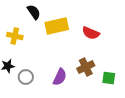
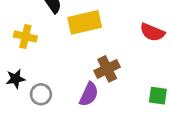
red semicircle: (91, 33) -> (152, 32), moved
brown cross: (86, 67) -> (107, 69), moved

